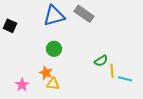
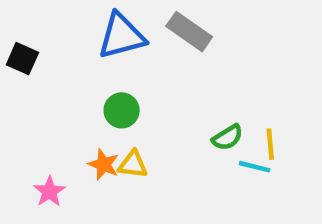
yellow line: (112, 71) -> (270, 144), moved
cyan line: (125, 79) -> (255, 167), moved
yellow triangle: (53, 84) -> (133, 164), moved

